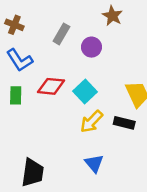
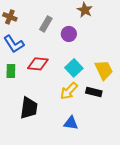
cyan square: (85, 92) -> (74, 68), moved
blue triangle: (94, 163) -> (71, 123), turned -42
black trapezoid: (33, 173) -> (29, 108), moved

